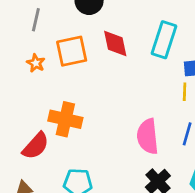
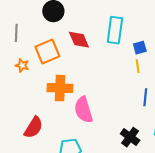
orange cross: (65, 119) -> (60, 88), moved
pink semicircle: (148, 136) -> (83, 110), moved

